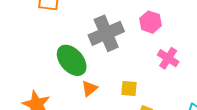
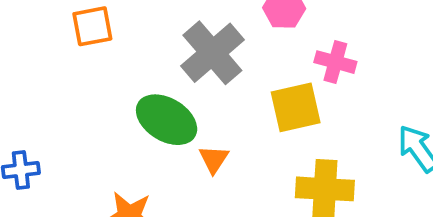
yellow square: (129, 89) -> (296, 107), moved, size x1.6

